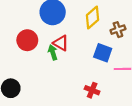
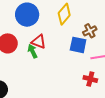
brown cross: (118, 30) -> (90, 31), moved
red cross: (92, 90) -> (90, 79), moved

